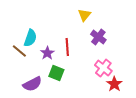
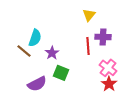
purple cross: (98, 37) -> (103, 37), turned -35
red line: (67, 47) -> (88, 46), moved
red star: (114, 84) -> (109, 84), moved

